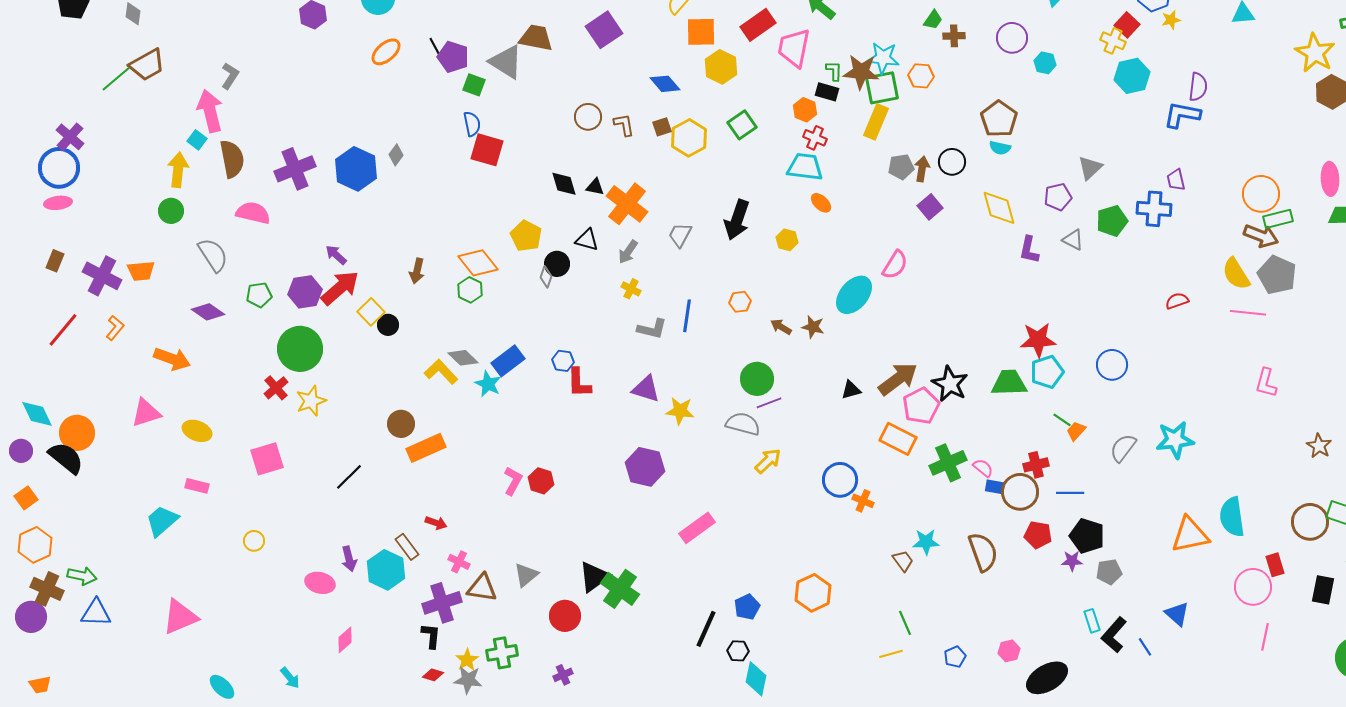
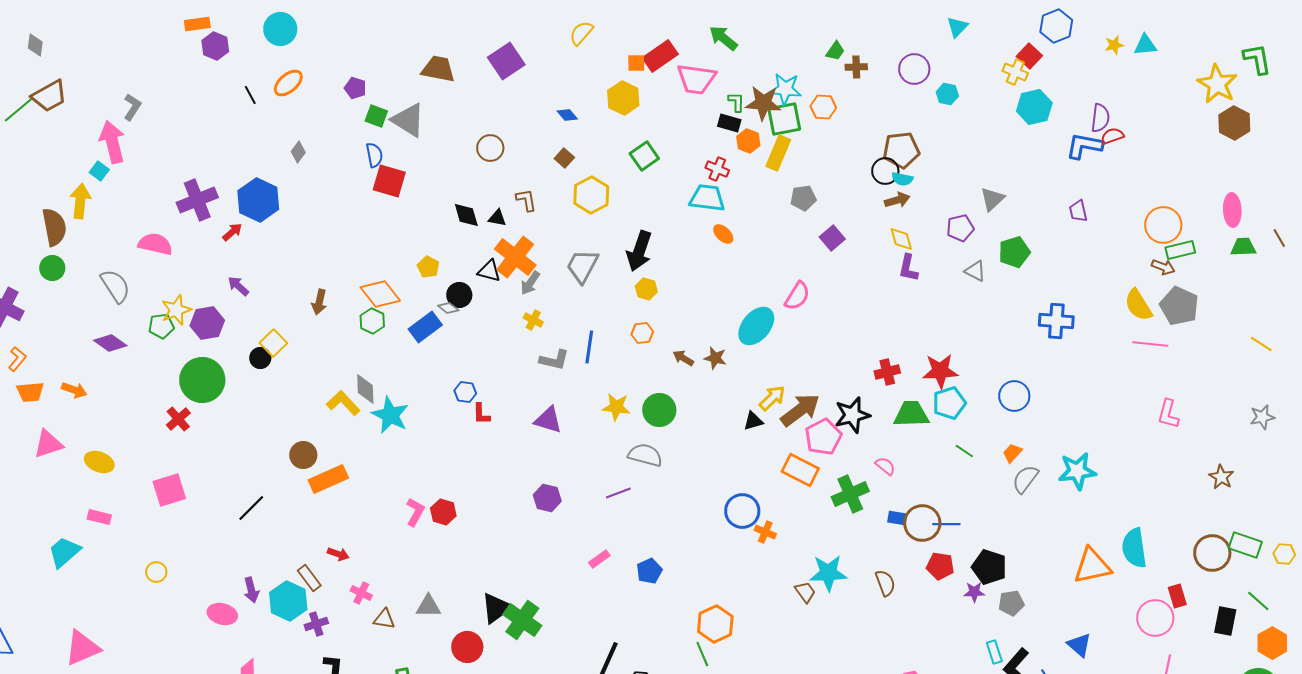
yellow star: (1171, 20) -> (1114, 45), moved
orange square: (701, 32) -> (636, 63), moved, size x0.6
black line: (435, 47) -> (250, 95), moved
pink trapezoid: (794, 48) -> (696, 79), turned -93
purple pentagon: (453, 57) -> (355, 88), size x0.7
gray triangle: (506, 62) -> (408, 120), moved
blue diamond: (665, 84) -> (567, 115), size x0.7
orange hexagon: (805, 110) -> (748, 141), moved
brown pentagon: (999, 119) -> (901, 150), turned 30
brown L-shape: (624, 125) -> (526, 200), moved
brown square: (662, 127) -> (564, 158), turned -30
yellow hexagon: (689, 138) -> (591, 195), moved
gray diamond: (396, 155) -> (298, 152), moved
brown semicircle: (232, 159) -> (54, 227), moved
black circle: (952, 162) -> (885, 171), moved
brown arrow: (922, 169) -> (897, 200), moved, turned 65
orange cross: (627, 204) -> (515, 257), moved
yellow diamond: (999, 208) -> (901, 239), size x0.7
blue cross: (1154, 209) -> (1056, 321), moved
green circle: (171, 211) -> (52, 268), moved
gray trapezoid: (680, 235) -> (582, 266), size x1.4
yellow pentagon: (526, 236) -> (428, 267), size x0.7
brown arrow: (1261, 236) -> (1163, 267), size x0.7
yellow hexagon: (787, 240) -> (646, 289), moved
purple L-shape: (1029, 250) -> (908, 268), moved
orange trapezoid: (141, 271) -> (30, 392), moved
gray diamond: (546, 277) -> (448, 308), turned -70
red arrow: (340, 288) -> (232, 232), moved, size x0.5
red semicircle: (1177, 301) -> (1112, 136), moved
black circle: (388, 325) -> (260, 358), moved
gray diamond: (463, 358) -> (365, 389), turned 44
orange arrow: (172, 359) -> (74, 390), size x0.7
blue rectangle: (508, 361) -> (425, 327), moved
red L-shape: (579, 383) -> (481, 414), size x0.7
cyan star: (488, 384) -> (390, 415), size x1.4
black star: (950, 384) -> (852, 415), turned 30
yellow star: (311, 401) -> (176, 310), moved
purple line: (769, 403) -> (618, 493), moved
yellow star: (680, 411) -> (616, 407), moved
orange trapezoid: (1076, 431) -> (1012, 453), moved
yellow arrow: (768, 461) -> (772, 398), moved
red cross: (1036, 465) -> (887, 372), moved
purple hexagon: (645, 467) -> (547, 498), size x0.7
pink semicircle: (983, 468) -> (885, 466), moved
blue line: (1070, 493) -> (946, 524), moved
pink rectangle: (697, 528) -> (599, 559), size x0.6
cyan star: (926, 542) -> (828, 573), size x1.4
brown semicircle: (983, 552) -> (885, 583), size x0.7
gray triangle: (526, 575) -> (428, 606), turned 40
brown triangle: (482, 588) -> (384, 619), size x0.7
purple cross: (442, 603) -> (316, 624), moved, size x0.6
blue pentagon: (747, 607) -> (649, 571), moved
green line: (905, 623) -> (702, 654), moved

